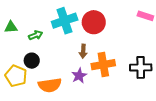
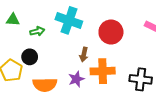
cyan cross: (65, 21) -> (69, 20), turned 30
red circle: (94, 22) -> (111, 32), moved

